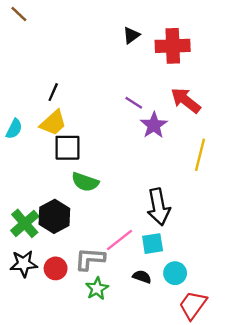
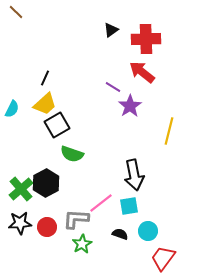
red arrow: (186, 100) -> (142, 72), moved
black square: (67, 148) -> (57, 125), turned -30

